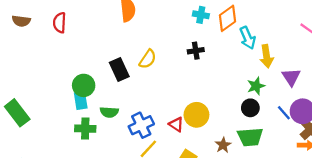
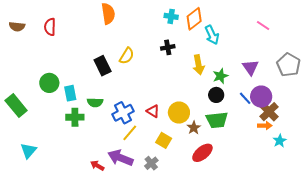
yellow arrow: (267, 56) -> (199, 65), moved
green circle: (84, 85) -> (49, 83), moved
yellow circle: (196, 115) -> (179, 113), moved

